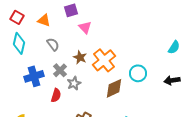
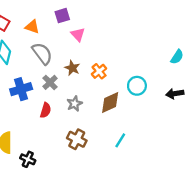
gray semicircle: (53, 44) -> (42, 53), size x1.5
orange cross: (104, 60) -> (99, 71), size x0.6
gray star: (74, 83) -> (75, 104), moved

